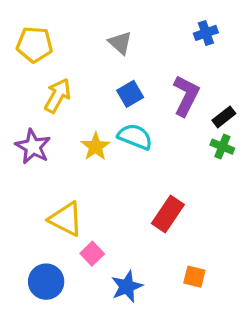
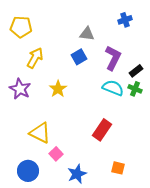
gray triangle: (120, 43) -> (87, 34), moved, turned -35
cyan semicircle: (135, 137) -> (113, 88), moved

